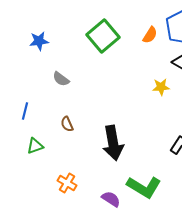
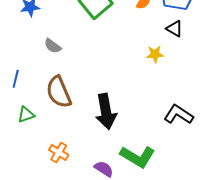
brown semicircle: (67, 124) -> (59, 92), size x2.0

